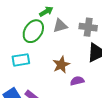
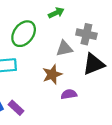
green arrow: (46, 11) -> (56, 13), moved
gray triangle: (60, 26) -> (64, 48), moved

